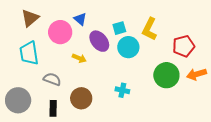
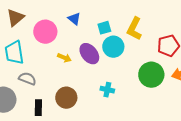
blue triangle: (80, 19) -> (74, 19), moved
purple ellipse: (99, 41) -> (89, 54), moved
gray semicircle: (52, 79) -> (27, 79), moved

